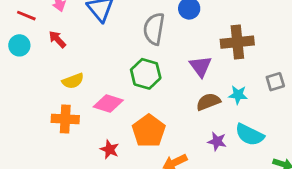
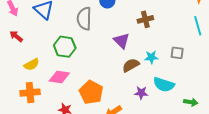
brown cross: (237, 42) -> (145, 19), size x0.7
green hexagon: (146, 74) -> (65, 47), moved
gray square: (275, 82) -> (177, 53), moved, turned 32

